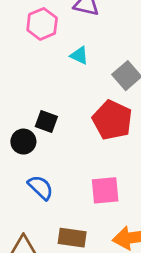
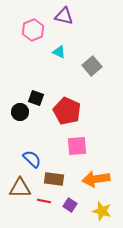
red pentagon: (112, 120) -> (67, 111), moved
blue semicircle: (41, 187) -> (32, 159), moved

